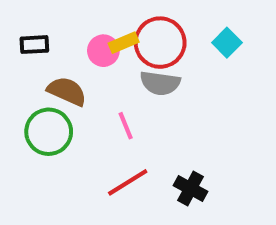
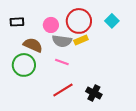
yellow rectangle: (124, 43) -> (81, 40), moved
gray semicircle: (160, 83) -> (62, 41), moved
pink line: (126, 126) -> (62, 62), turned -48

